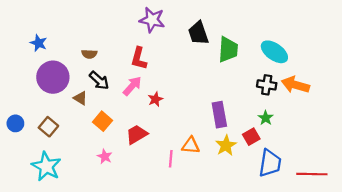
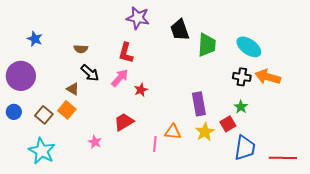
purple circle: (53, 77) -> (21, 76), moved
orange square: (102, 121) -> (67, 110), moved

